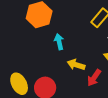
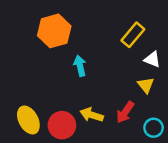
yellow arrow: (76, 65) -> (92, 115), moved

